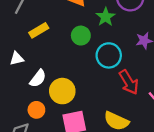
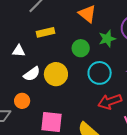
red arrow: (129, 82) -> (110, 102), turned 85
yellow circle: (62, 91) -> (56, 74), moved

